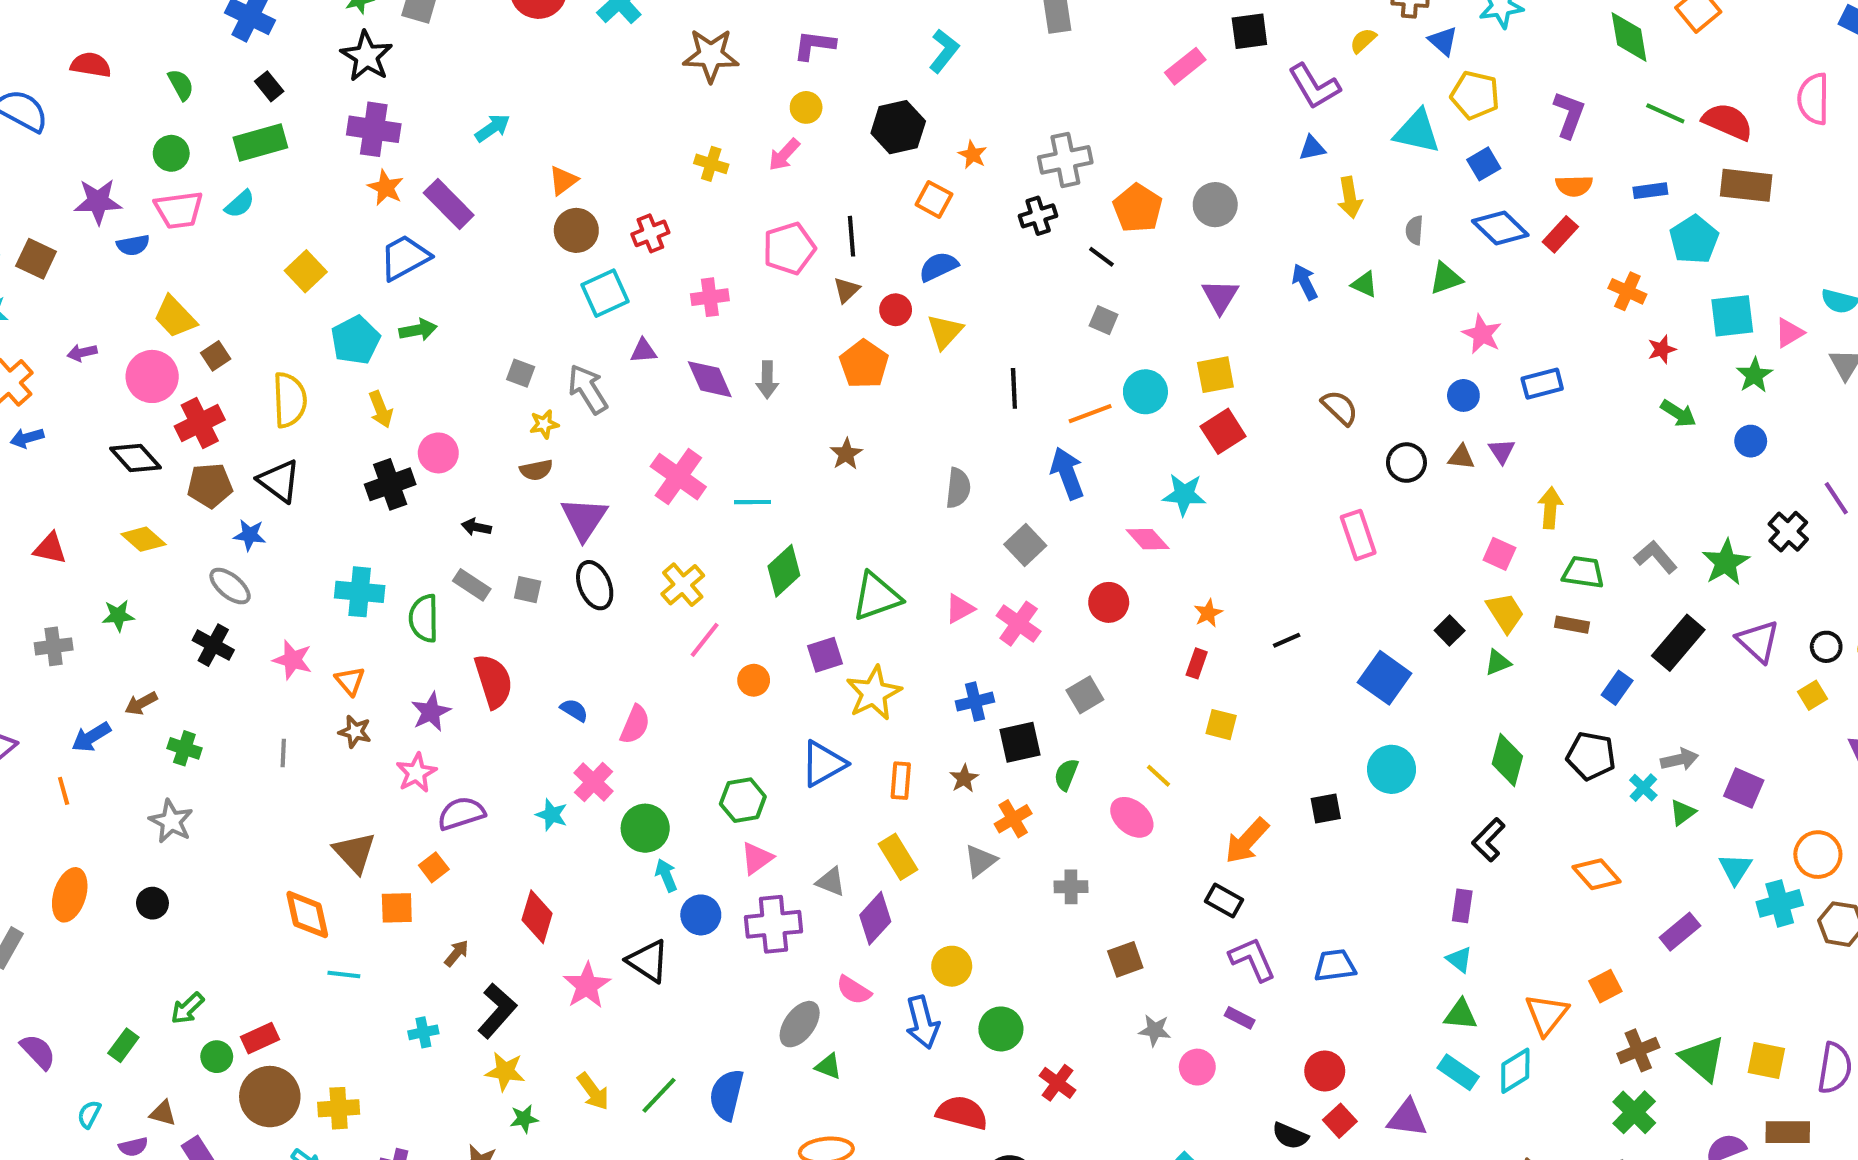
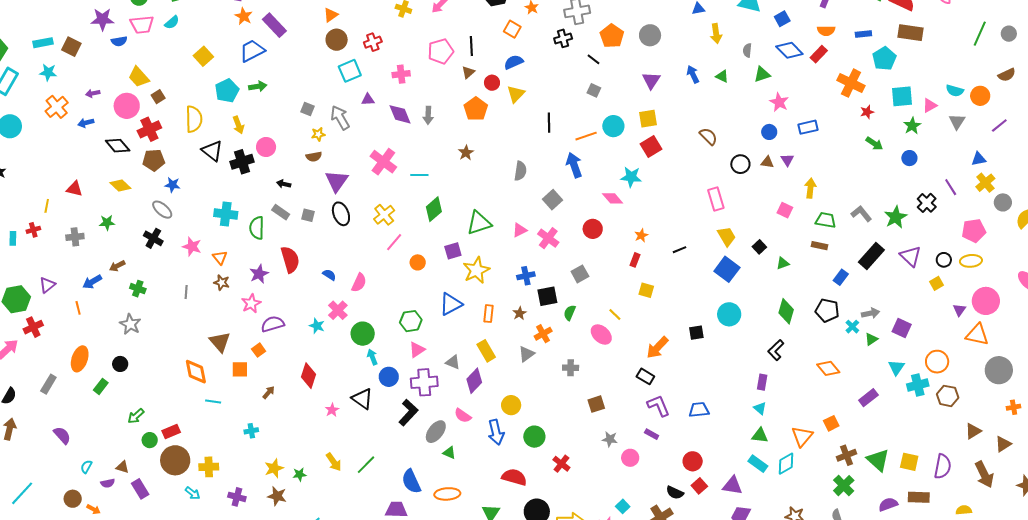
orange cross: (1627, 291) -> (851, 83), size x1.5
blue arrow: (27, 438) -> (86, 123), moved
black triangle: (279, 481) -> (212, 151), moved
yellow trapezoid: (1505, 613) -> (727, 236), moved
pink star: (587, 986) -> (332, 410), size x0.6
black L-shape: (497, 1011) -> (408, 413), moved
green rectangle: (123, 1045) -> (101, 386), moved
yellow star: (505, 1071) -> (274, 468), moved, turned -30
blue semicircle: (727, 1095) -> (411, 481), moved, turned -40

